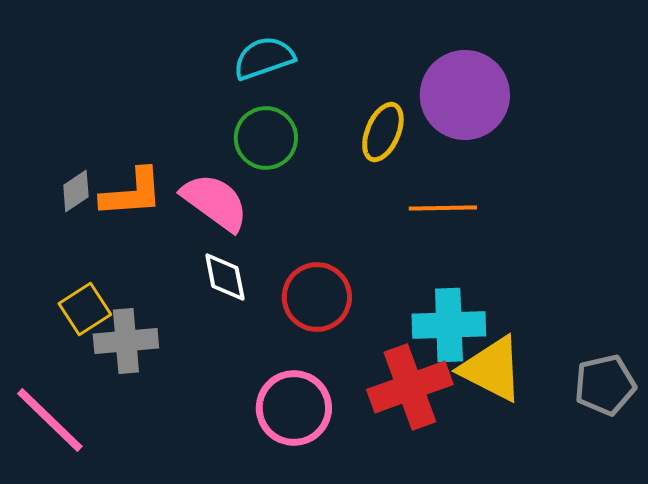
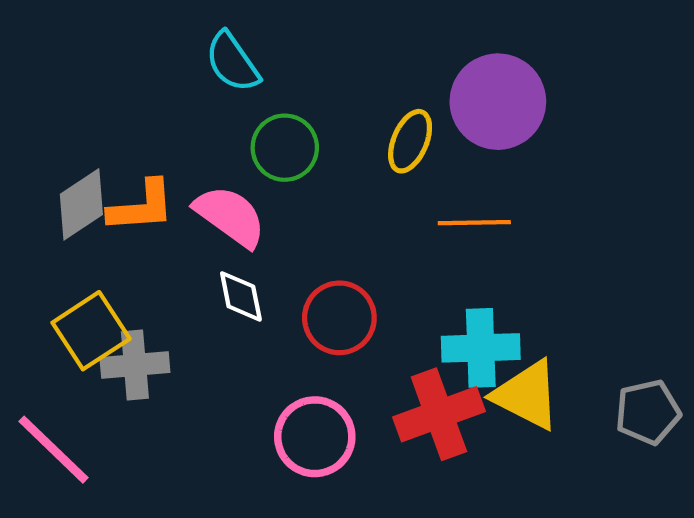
cyan semicircle: (264, 58) -> (232, 62), moved, turned -106
gray diamond: (76, 191) -> (81, 204), size x1.6
yellow square: (85, 309) -> (91, 331), size x1.4

